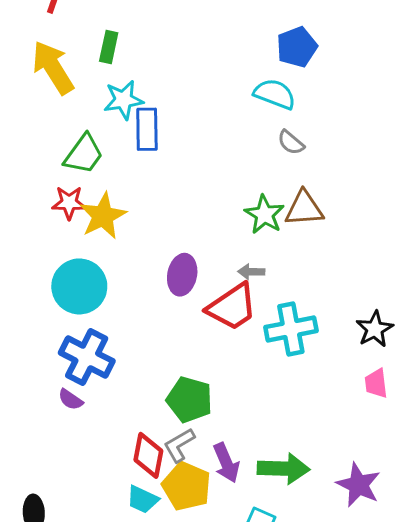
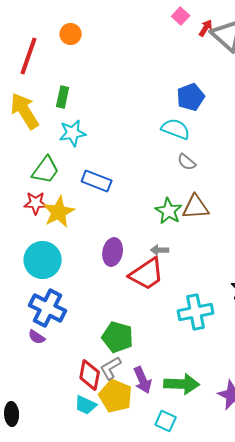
blue rectangle: (147, 129) -> (97, 181), moved, turned -68
cyan cross: (291, 329) -> (196, 312), moved

